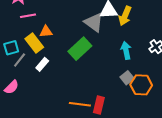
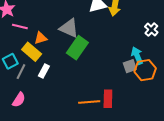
pink line: (28, 16) -> (20, 27), turned 35
gray triangle: (94, 22) -> (69, 28), moved
cyan arrow: (126, 50) -> (137, 56), moved
gray square: (127, 78) -> (130, 66), turned 32

